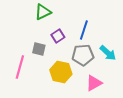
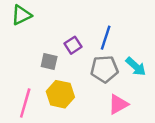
green triangle: (43, 12) -> (21, 15), moved
pink line: (20, 67) -> (25, 103), moved
yellow hexagon: (61, 72) -> (60, 94), moved

